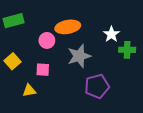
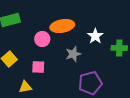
white star: (111, 34) -> (95, 36), moved
gray star: (79, 56) -> (73, 54), size x0.7

